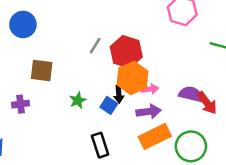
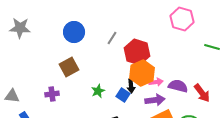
blue circle: (23, 24) -> (74, 32), moved
gray line: (95, 46) -> (112, 38), moved
brown square: (42, 71) -> (69, 67), turned -36
purple semicircle: (191, 94) -> (178, 86), moved

